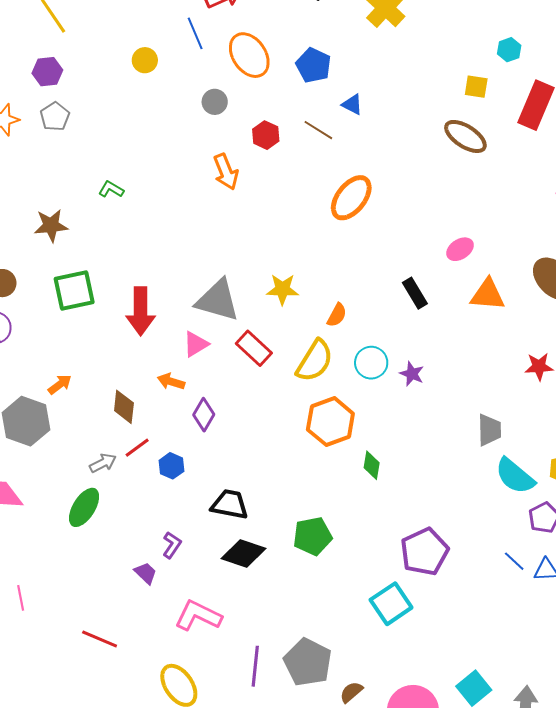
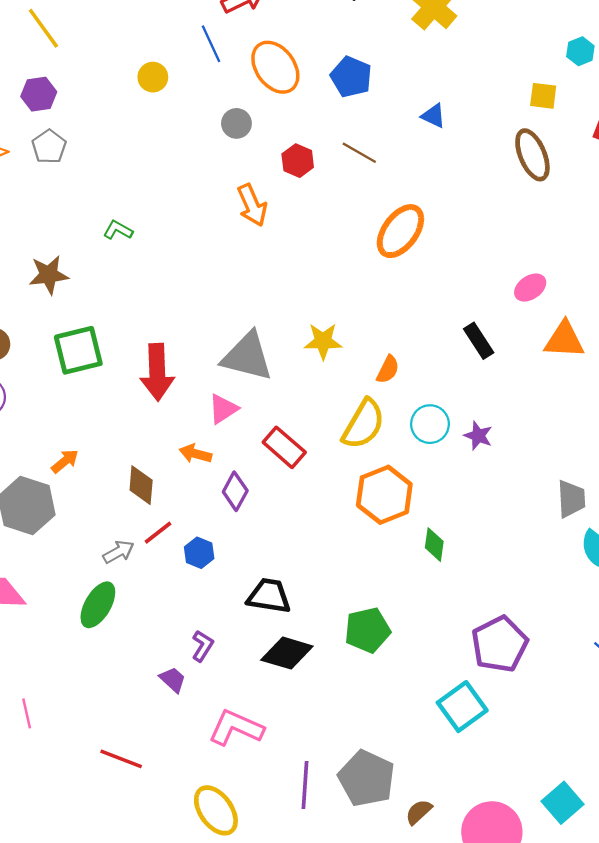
blue triangle: (352, 105) -> (433, 116), moved
brown ellipse: (465, 136) -> (532, 155), turned 36
red rectangle: (254, 348) -> (284, 447), moved

